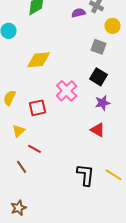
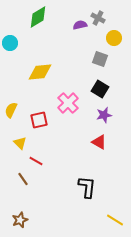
yellow triangle: (19, 131) -> (20, 143), turned -32
yellow line: (114, 175) -> (115, 220), moved

